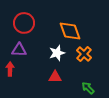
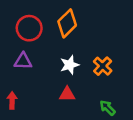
orange diamond: (70, 31) -> (67, 23), moved, turned 65
red arrow: (10, 69) -> (12, 100), moved

